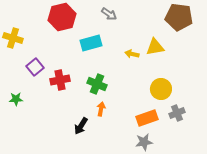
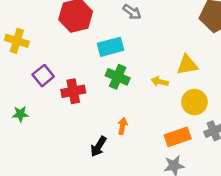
yellow triangle: (155, 47) -> (187, 65), moved
yellow arrow: (132, 54) -> (160, 82), moved
green cross: (97, 84) -> (118, 77), moved

